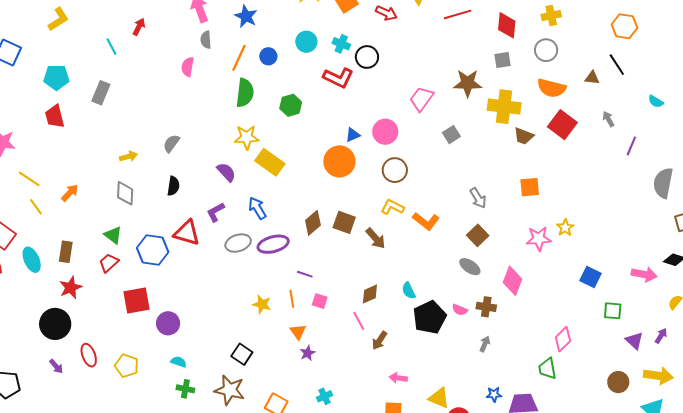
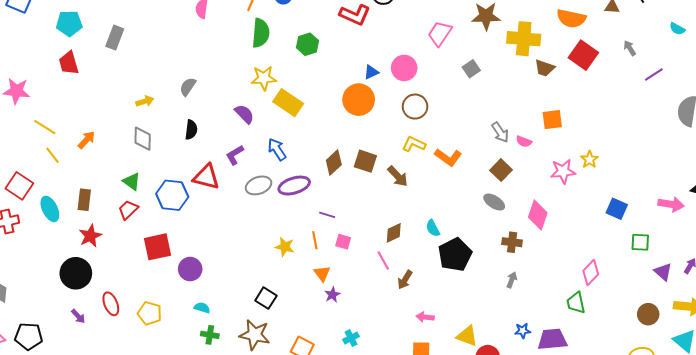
purple line: (631, 146) -> (654, 75), turned 36
pink semicircle: (460, 310) -> (524, 142), moved

